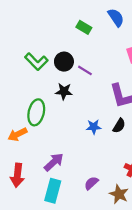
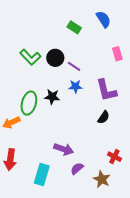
black star: (64, 91) -> (52, 97), moved
blue star: (94, 127) -> (75, 86), moved
purple arrow: (54, 162) -> (64, 149), moved, turned 60

